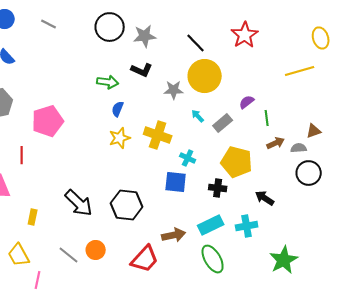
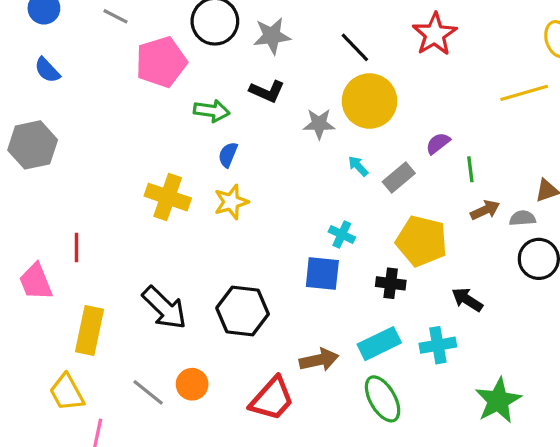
pink pentagon: (48, 121) -> (161, 62), moved
yellow cross: (158, 135) -> (168, 197), moved
red line: (22, 155) -> (77, 247), moved
yellow rectangle: (33, 217) -> (90, 331), size x1.8

